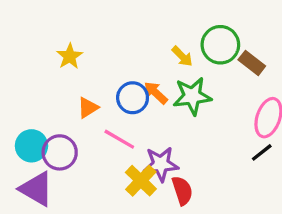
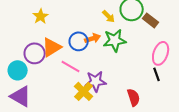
orange arrow: (156, 93) -> (93, 38), turned 119
orange triangle: (88, 108) -> (52, 47), size x1.5
purple circle: (60, 152) -> (35, 53), moved
black line: (262, 152) -> (157, 74), turned -72
red semicircle: (182, 191) -> (134, 97), moved

